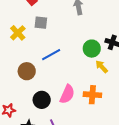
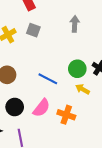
blue line: (51, 55) -> (48, 79), moved, turned 42
yellow arrow: (102, 67) -> (83, 89), turned -32

